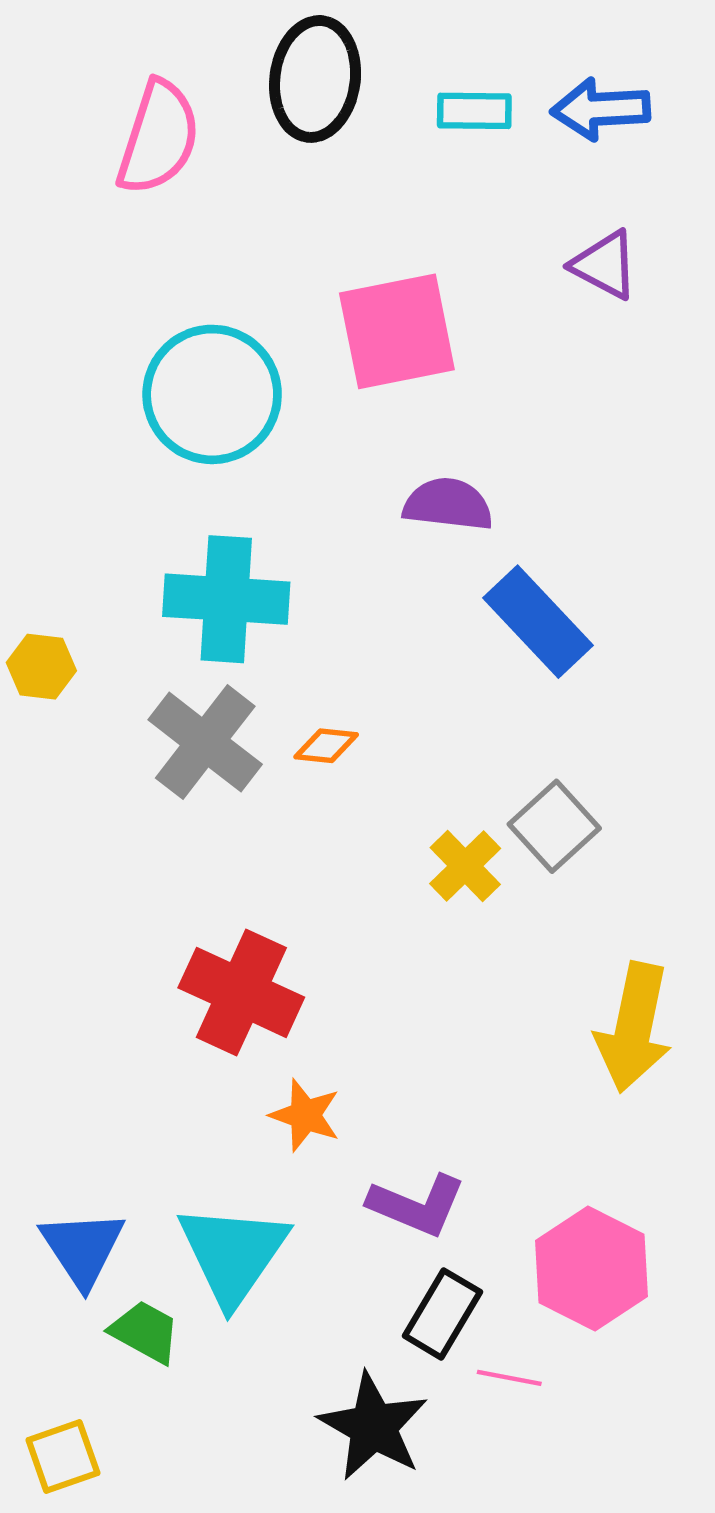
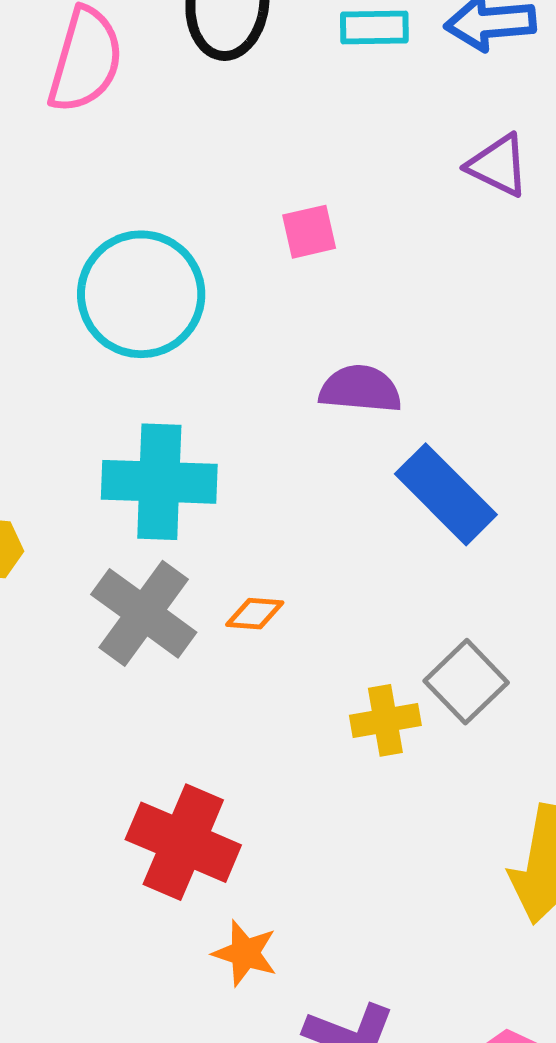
pink square: (397, 331) -> (309, 232), size x0.5
yellow cross: (465, 866) -> (385, 720), turned 36

